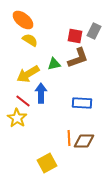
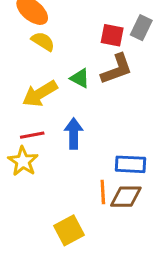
green triangle: (54, 64) -> (80, 78), turned 40
blue arrow: (41, 93) -> (74, 134), moved
red line: (23, 101) -> (32, 135), turned -49
blue rectangle: (82, 103) -> (131, 164), moved

